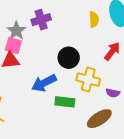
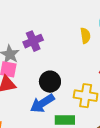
black circle: (69, 58) -> (50, 82), moved

